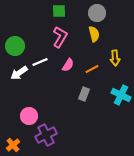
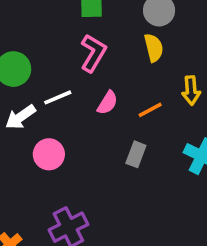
pink circle: (29, 116) -> (49, 154), moved

